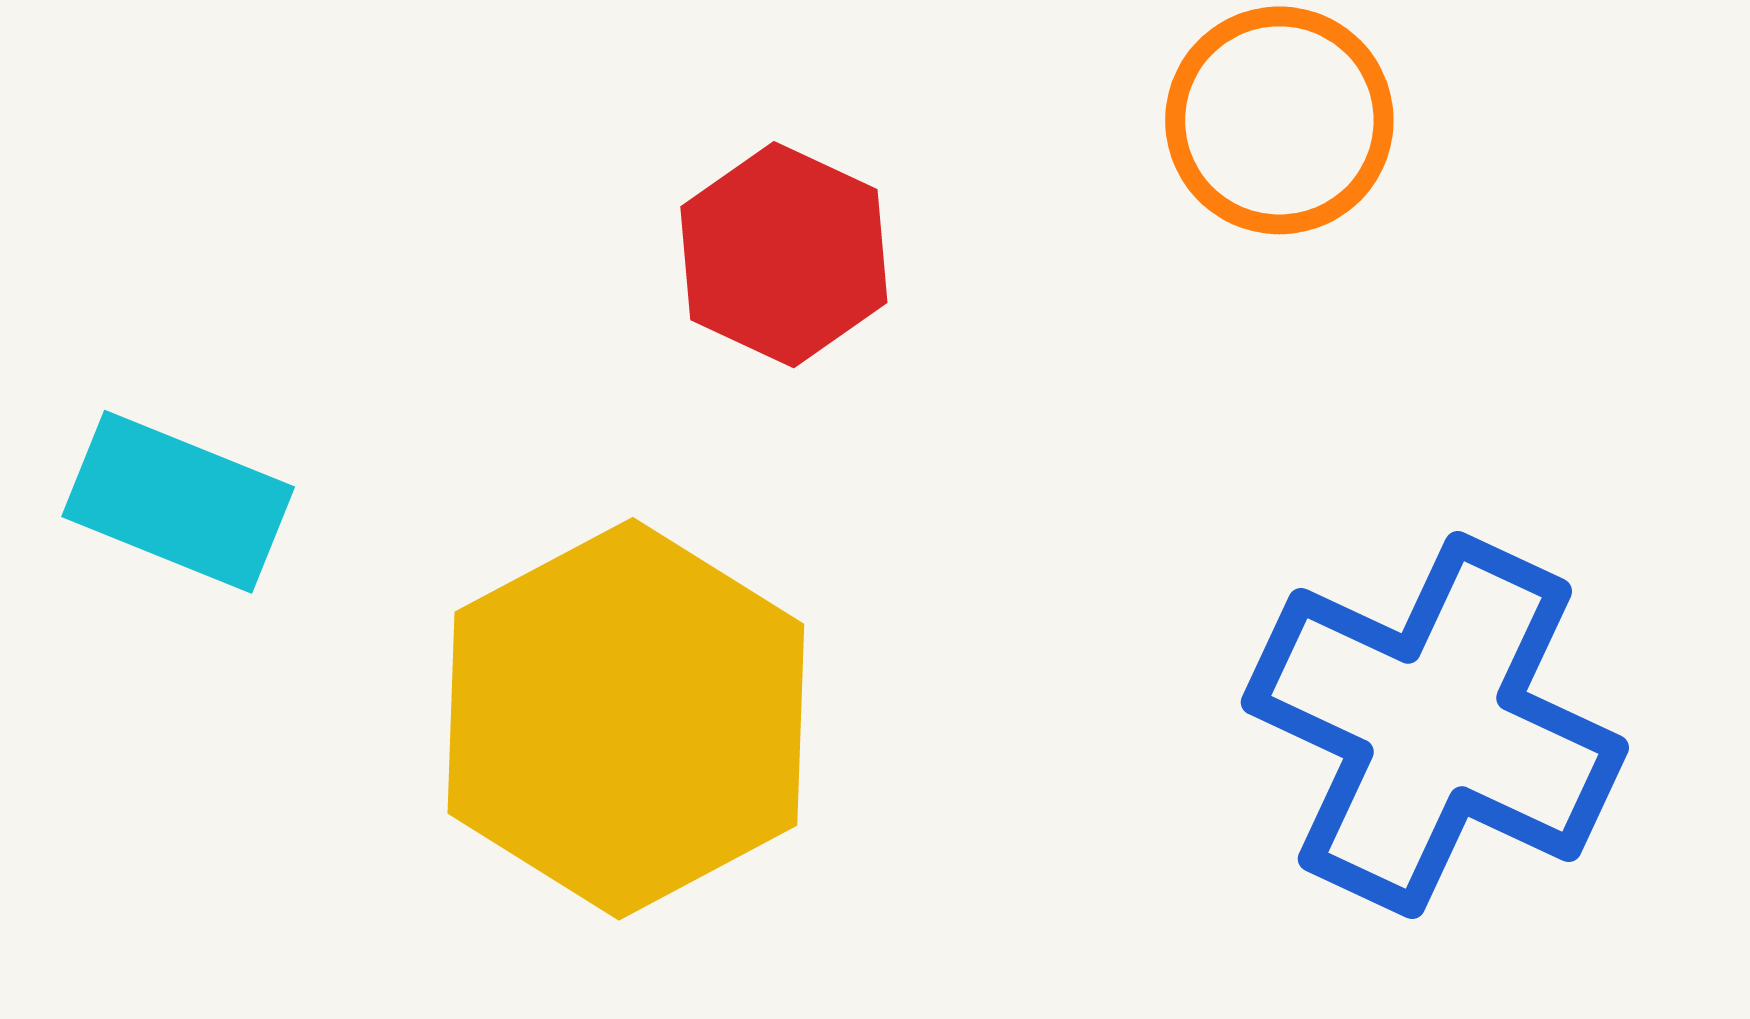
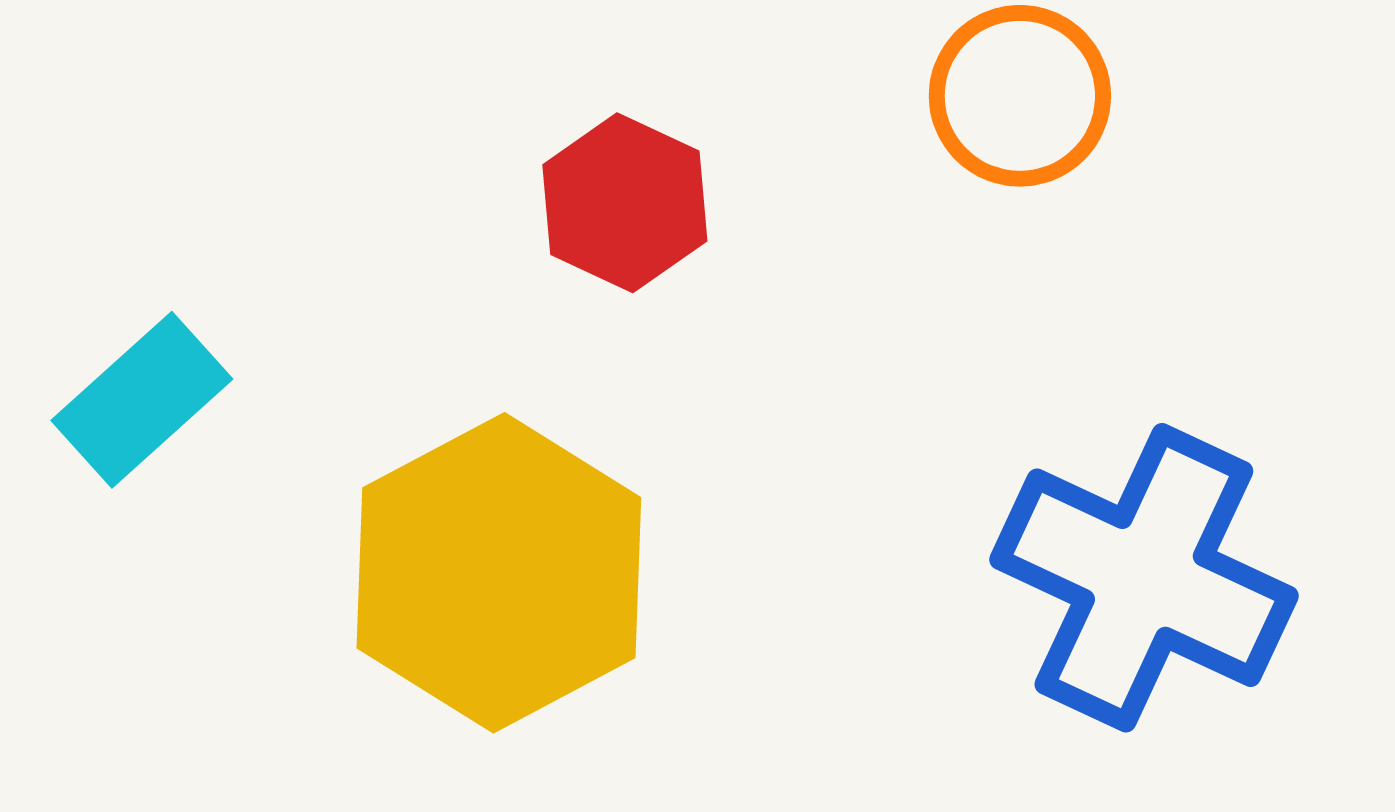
cyan rectangle: (178, 502) -> (142, 400), turned -64

